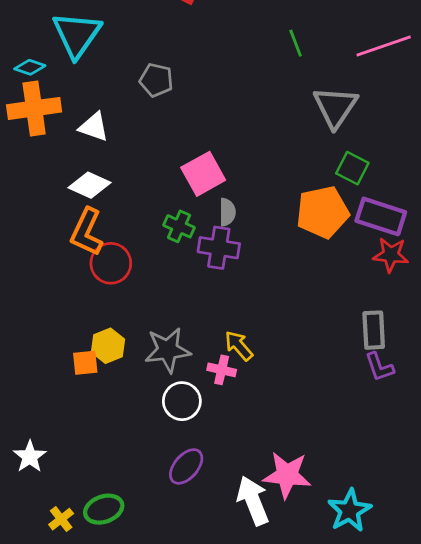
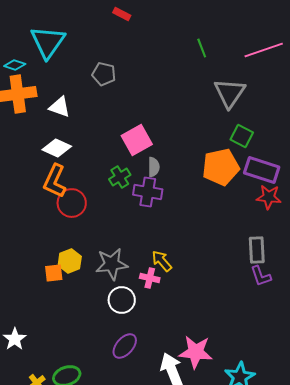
green cross: (179, 226) -> (120, 177), turned 35

